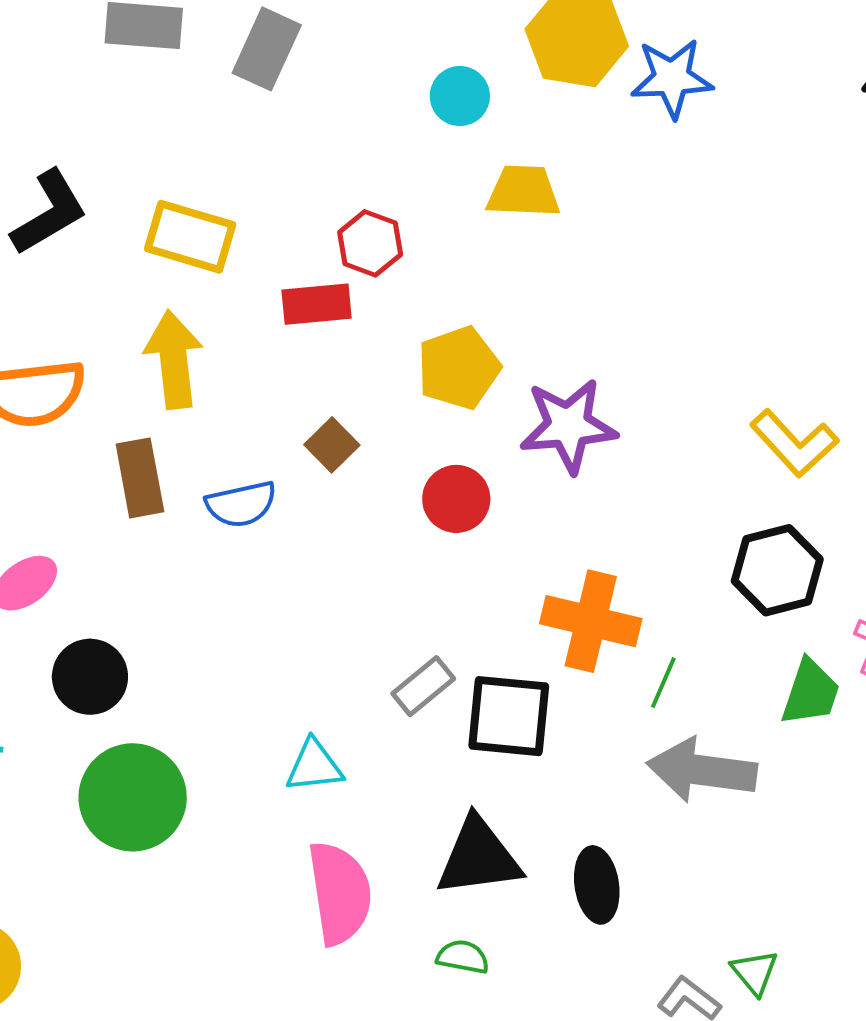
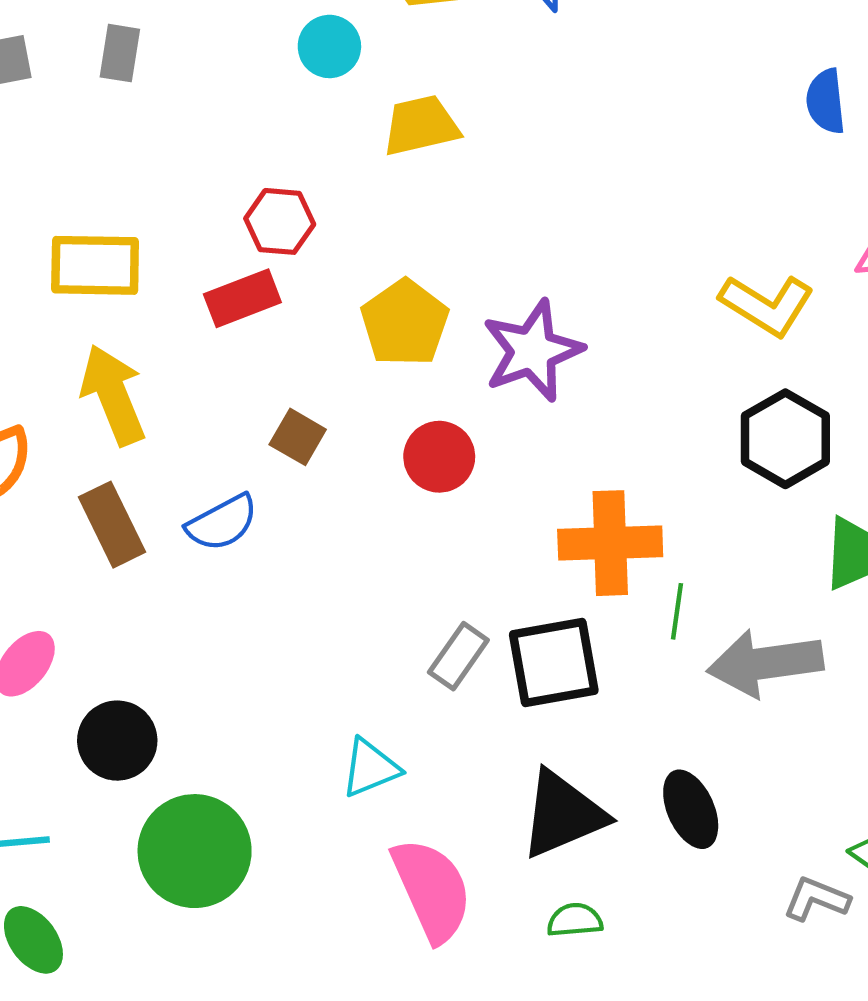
gray rectangle: (267, 49) -> (120, 53), size x0.7
green line: (663, 683) -> (677, 611), moved

